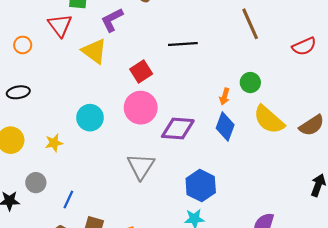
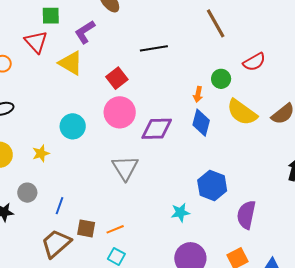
red semicircle: (304, 46) -> (254, 62), moved
blue hexagon: (201, 186) -> (212, 185), moved

